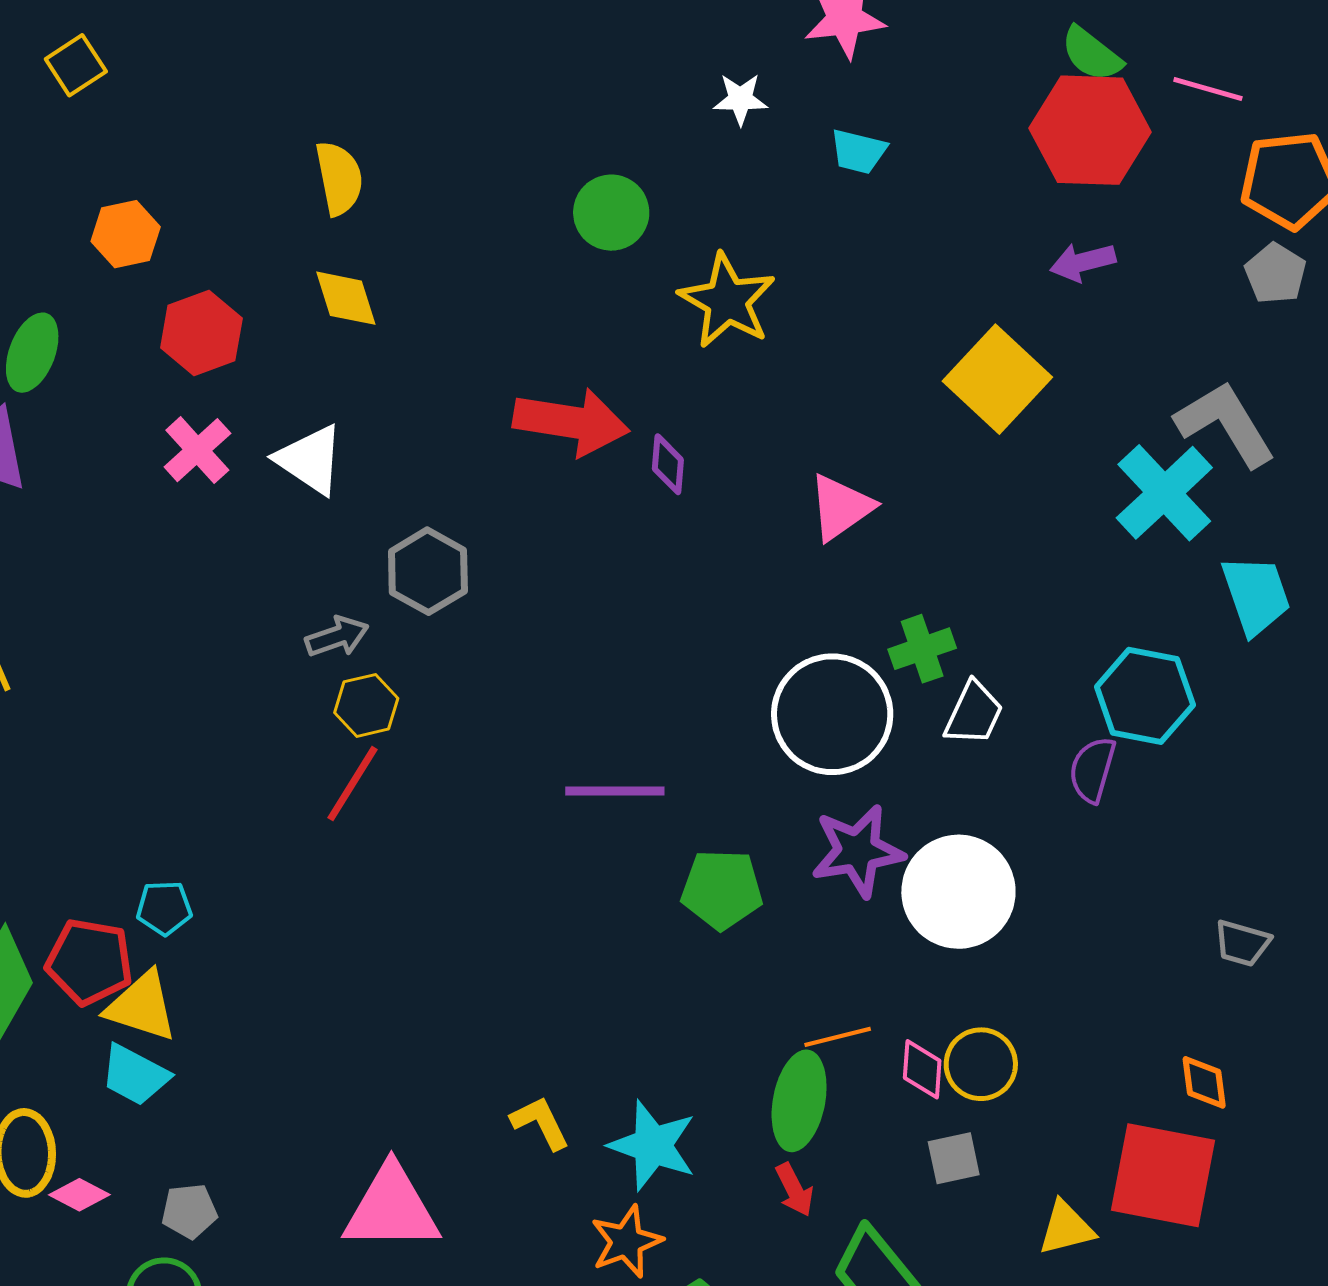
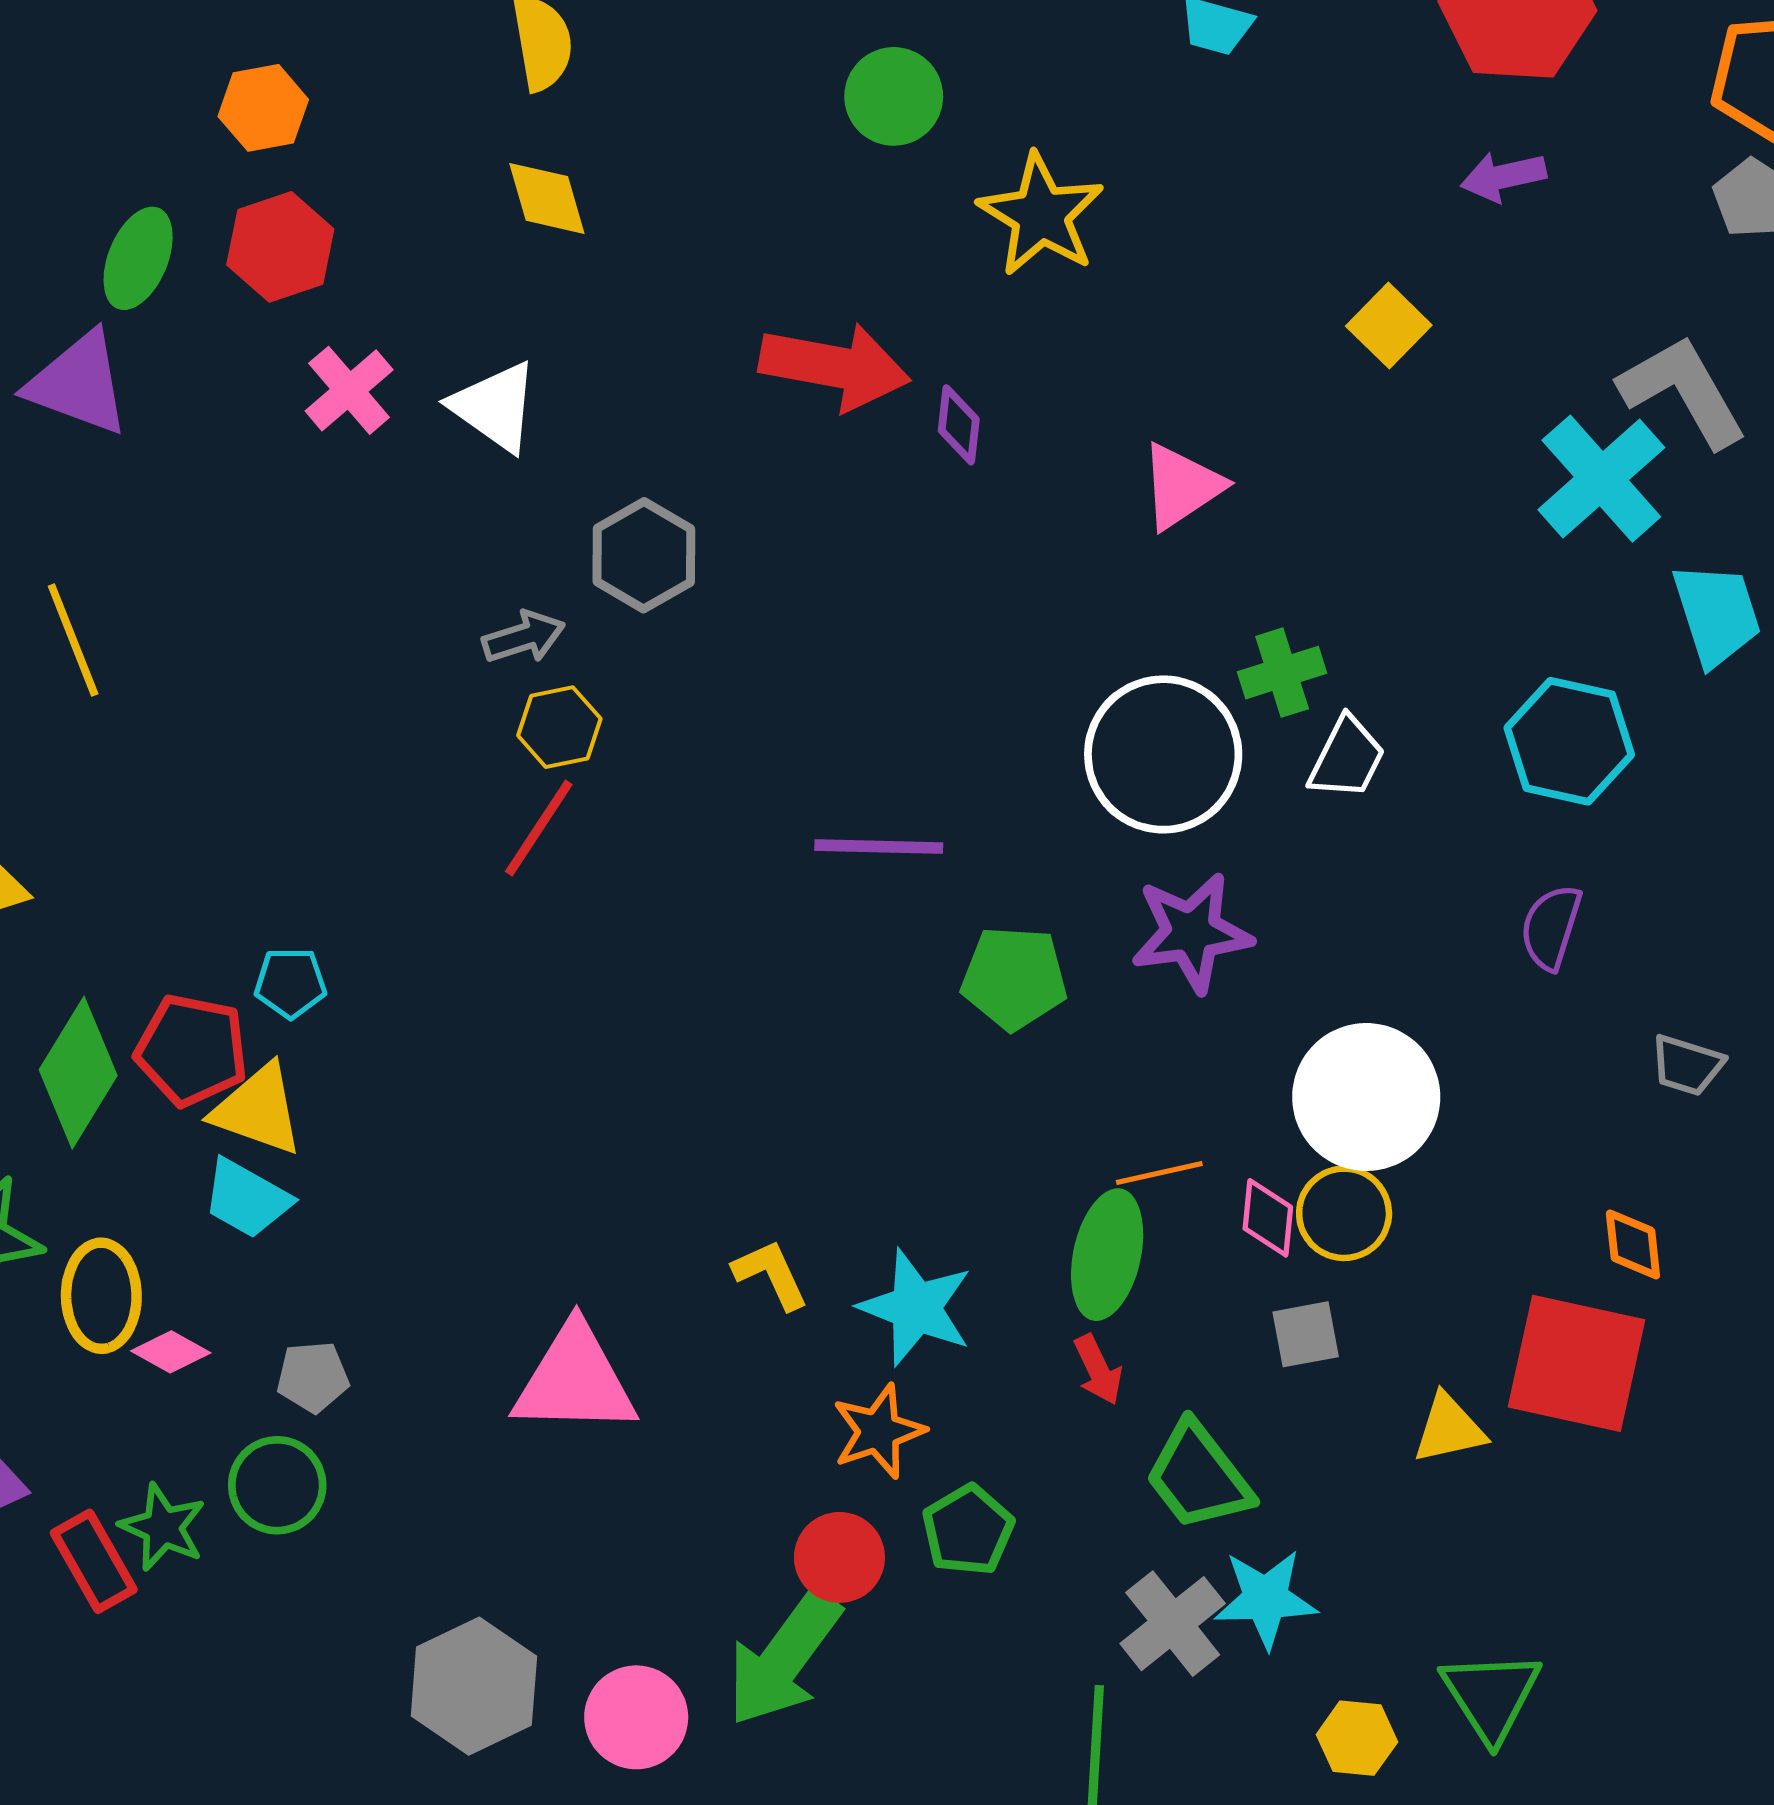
red hexagon: (201, 333) -> (280, 247), moved
yellow square: (997, 379) -> (1389, 326), size x0.6
purple semicircle: (1092, 770) -> (1551, 927), moved
white circle: (958, 892) -> (1366, 1097), moved

